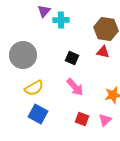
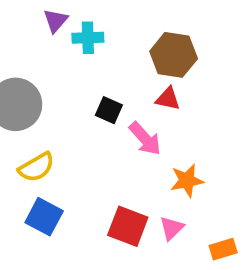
pink arrow: (75, 87) -> (145, 139), moved
red square: (82, 119) -> (128, 226), size x1.5

